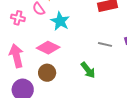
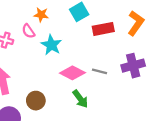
pink diamond: (48, 48) -> (72, 73), moved

